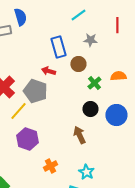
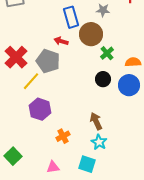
brown circle: (78, 64) -> (91, 34), size x1.5
orange semicircle: (118, 76) -> (133, 62), moved
brown arrow: (79, 135) -> (96, 121), moved

